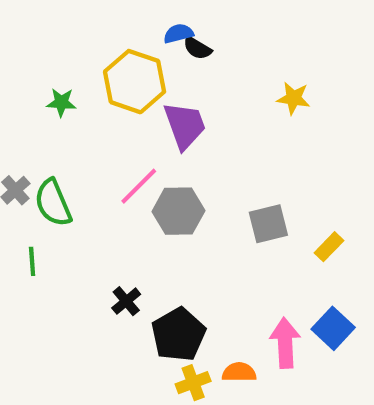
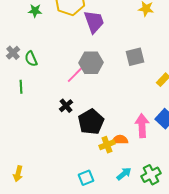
pink line: (139, 186) -> (76, 74), moved
green semicircle: (53, 203) -> (31, 59), size x0.7
gray square: (268, 224) -> (135, 57), moved
yellow cross: (193, 383) -> (107, 145), moved

